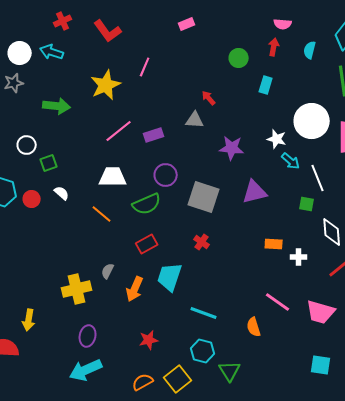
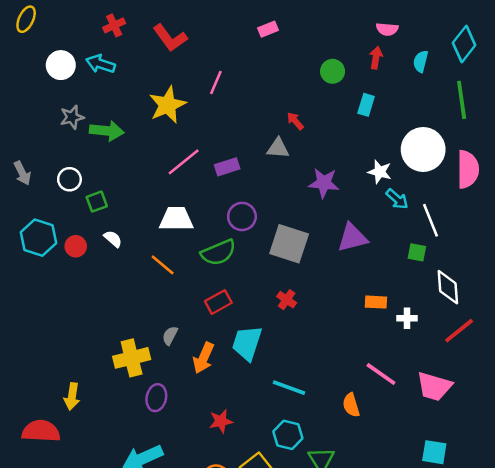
gray star: (14, 83) -> (72, 117), moved
purple ellipse: (88, 336) -> (156, 398), moved

